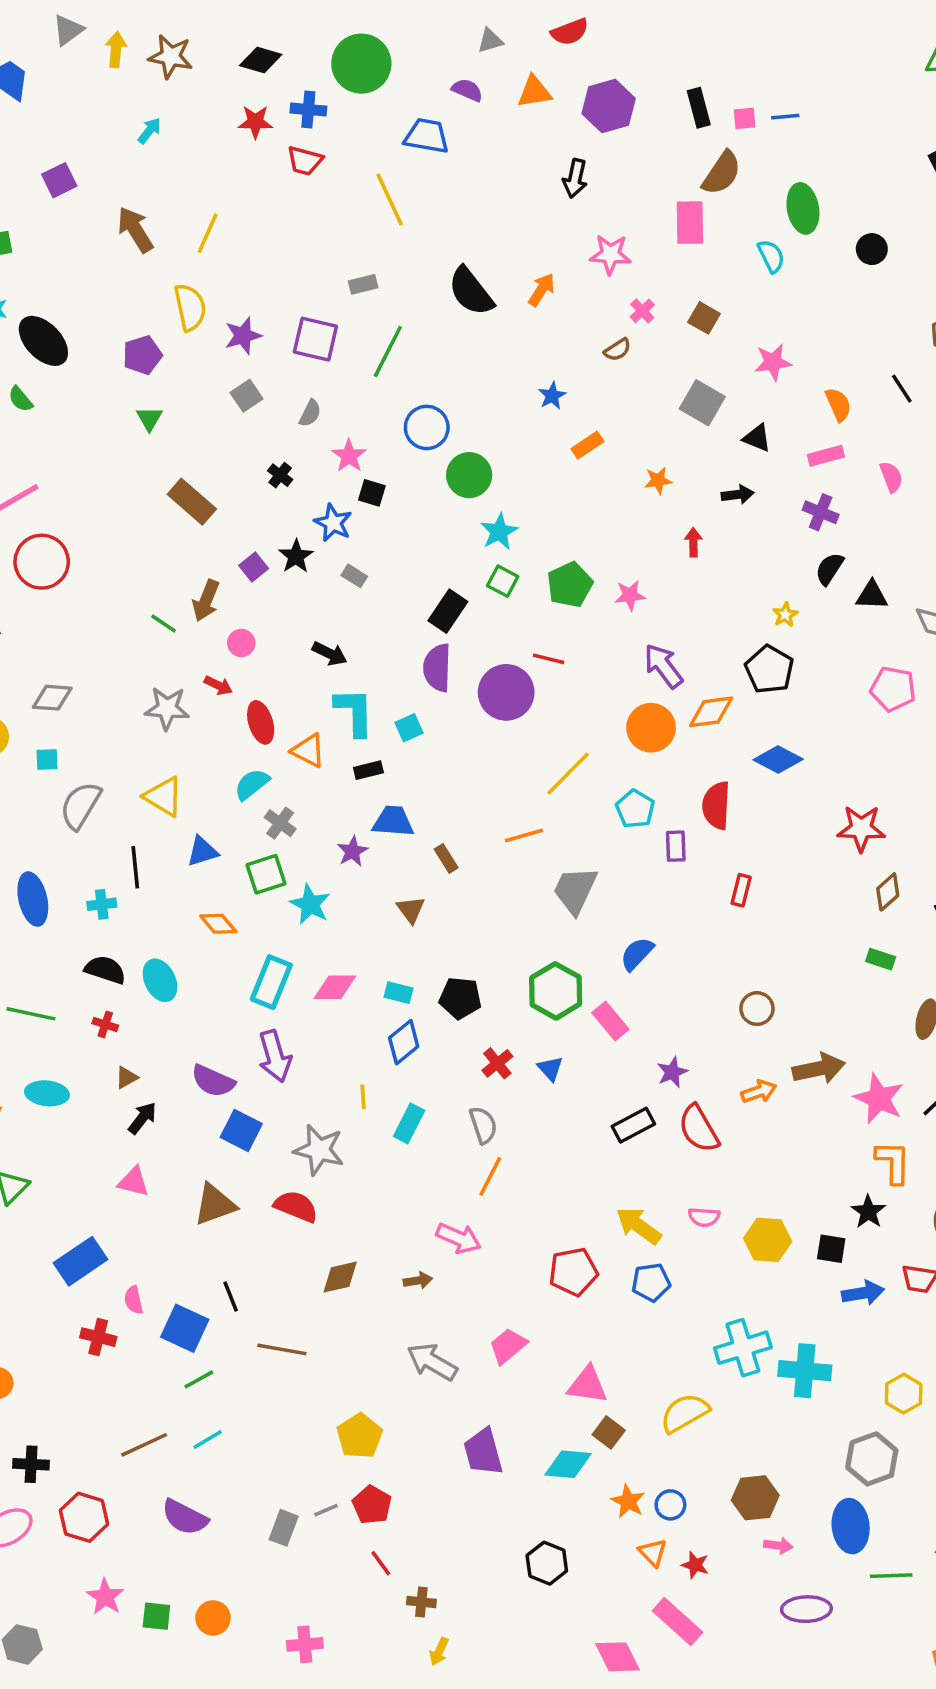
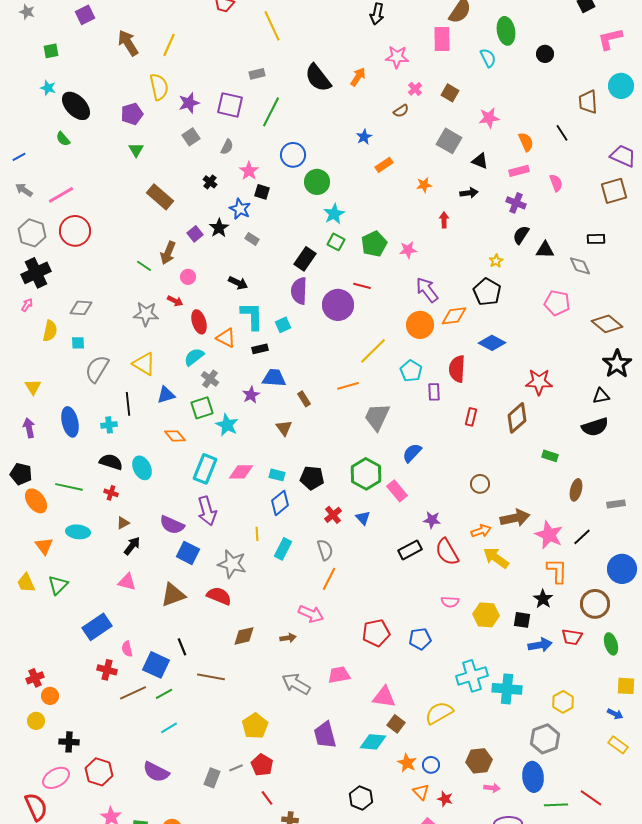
brown diamond: (888, 892) -> (517, 418), moved, size x1.4
purple star: (672, 1072) -> (432, 520), turned 30
yellow arrow: (639, 1226) -> (496, 558), moved
pink trapezoid: (508, 1346) -> (339, 675), turned 30
brown line: (144, 1445) -> (133, 693), moved

